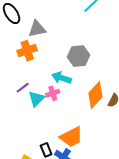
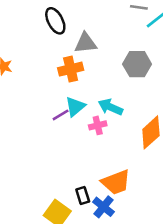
gray hexagon: (79, 56) -> (137, 64), moved
cyan triangle: (36, 99) -> (75, 107), moved

